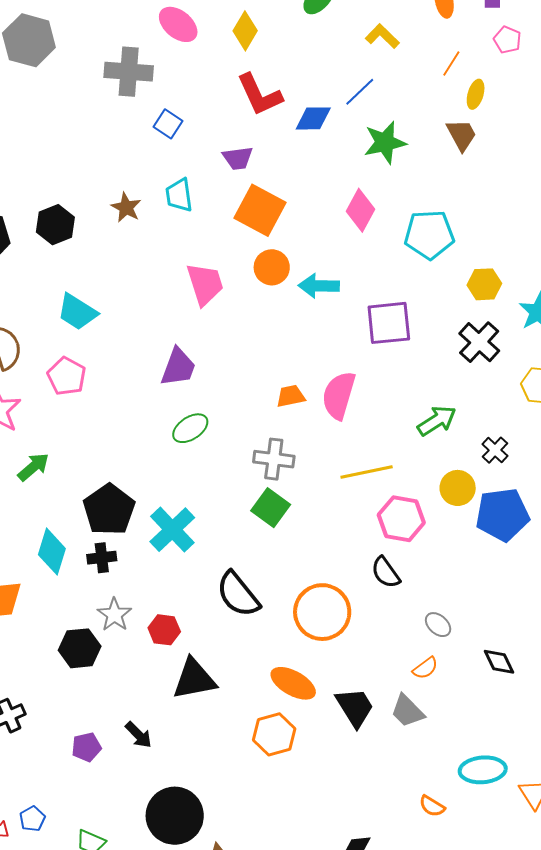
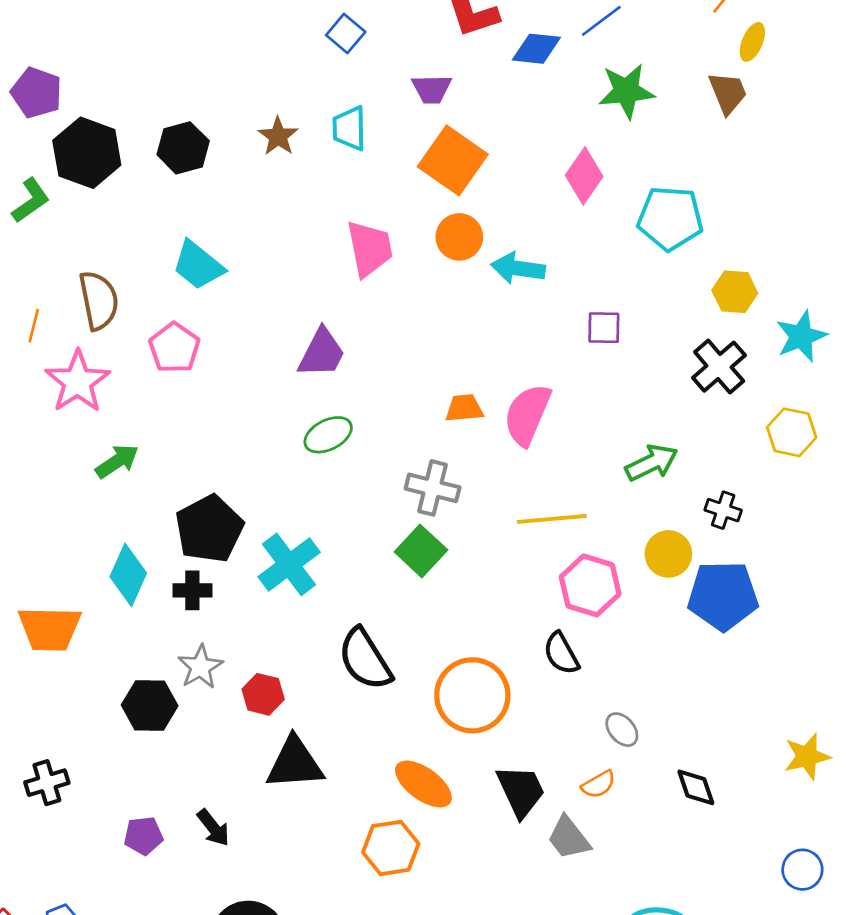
purple square: (389, 323) -> (604, 328), size x0.6
black cross: (495, 450) -> (723, 510), turned -32
black trapezoid: (355, 707) -> (521, 791), moved

